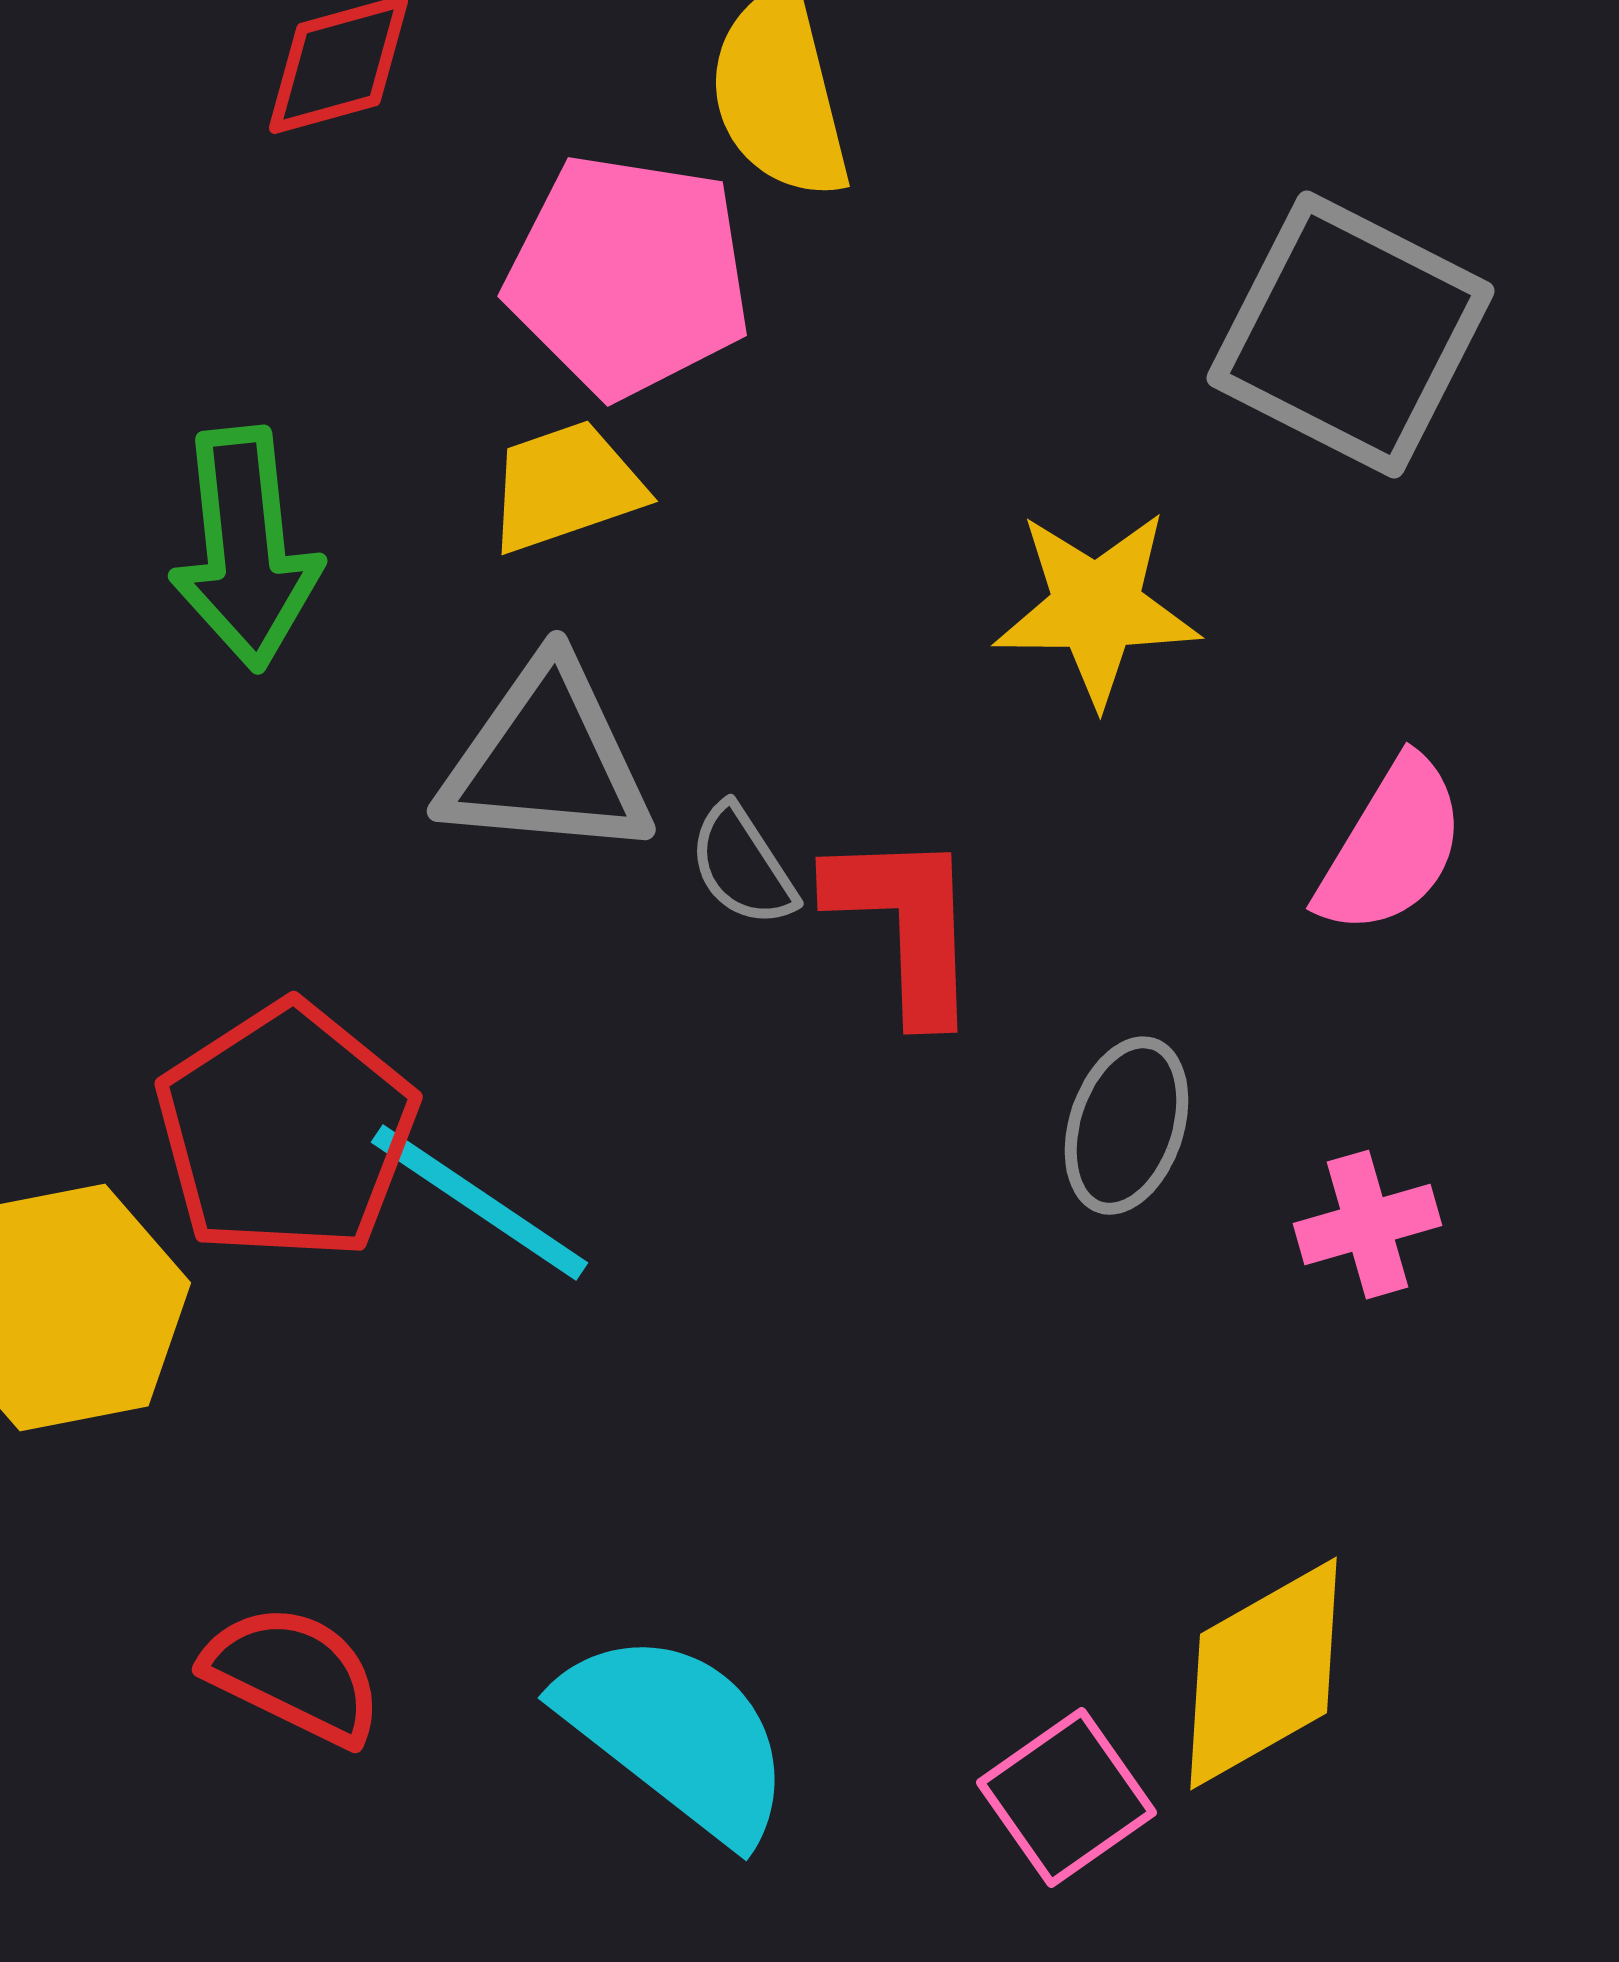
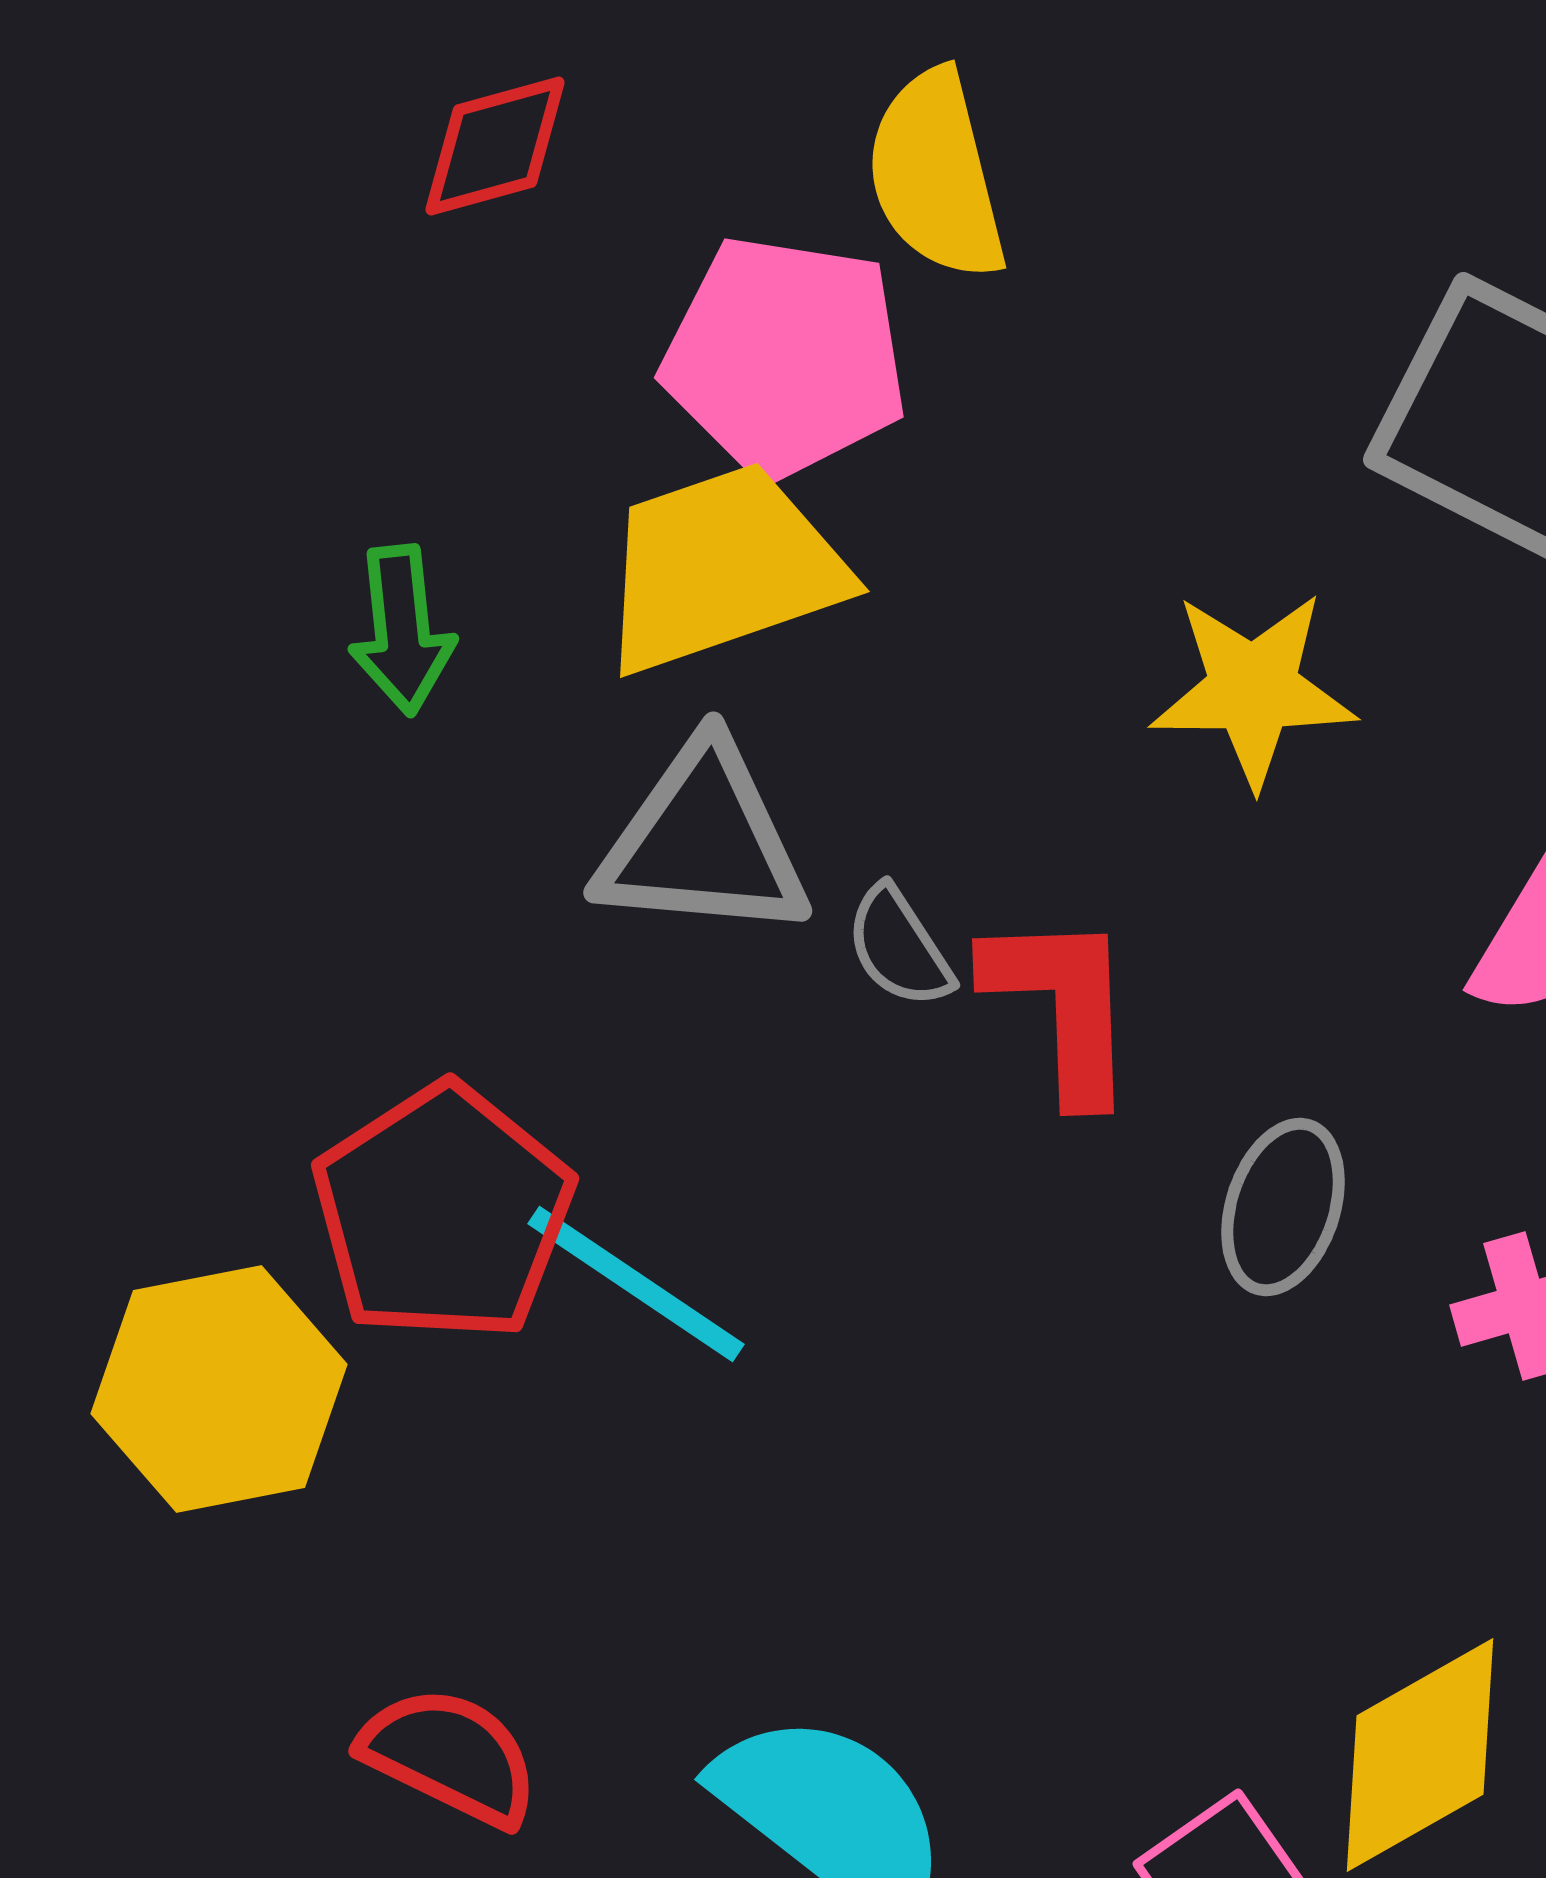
yellow trapezoid: (565, 487) -> (722, 568), size x1.6
green arrow: (245, 549) -> (402, 630), size x0.7

